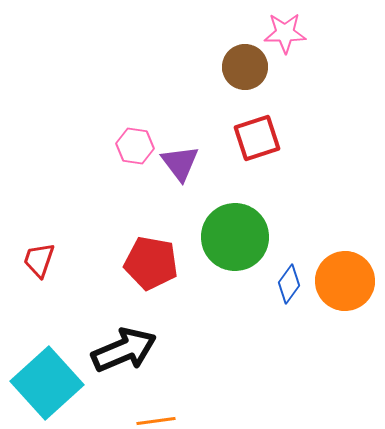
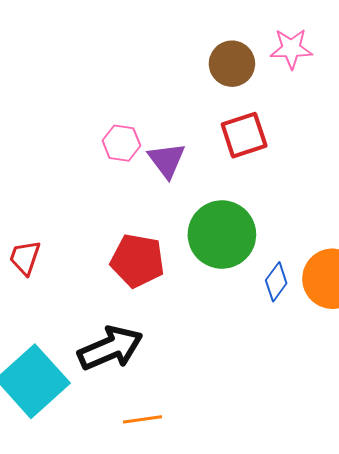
pink star: (285, 33) -> (291, 49), moved

